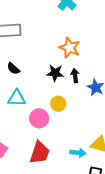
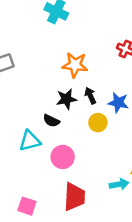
black semicircle: (13, 69) -> (51, 121), moved
yellow circle: (58, 104) -> (98, 123), moved

